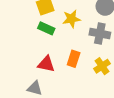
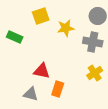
green rectangle: (46, 28) -> (15, 37), moved
orange rectangle: (74, 59) -> (58, 89), moved

